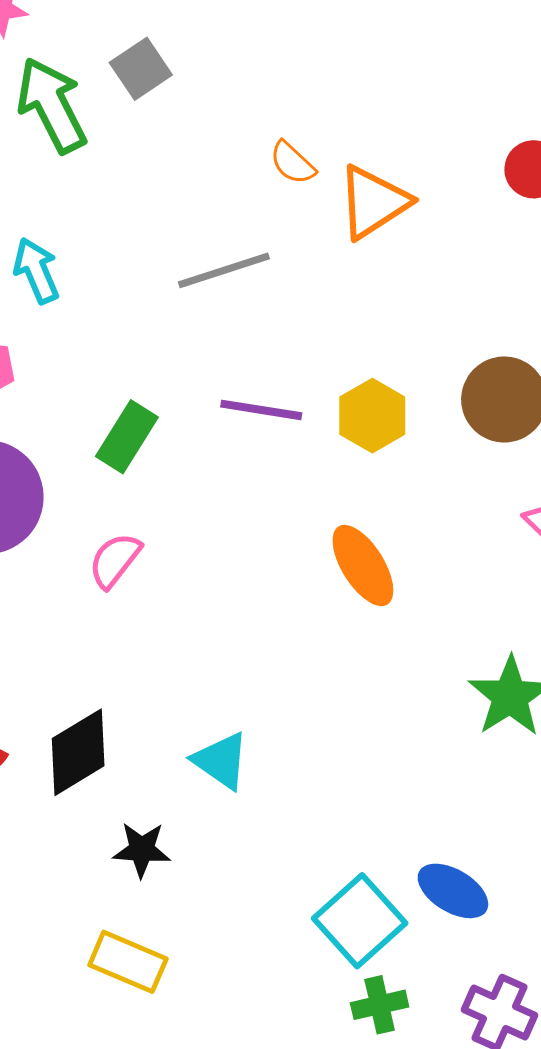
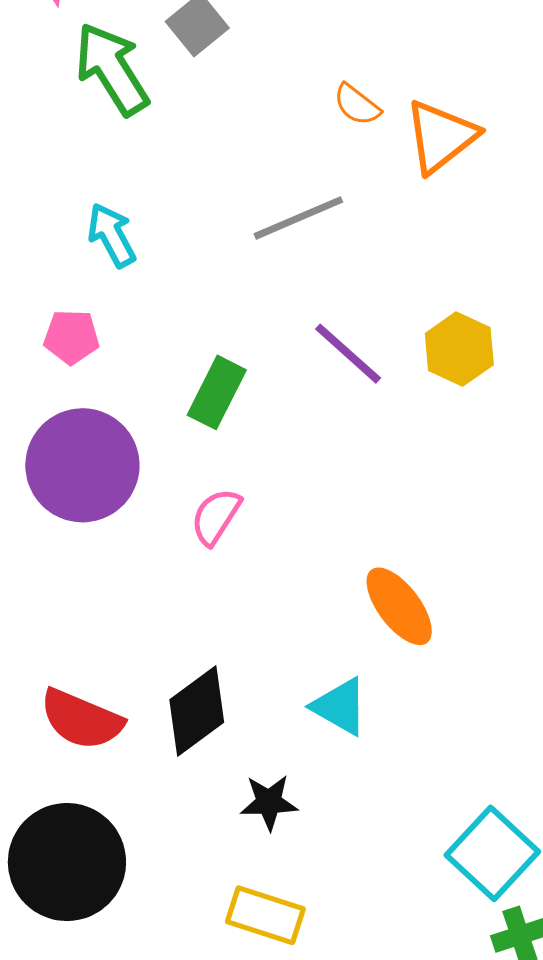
purple line: (261, 410) -> (348, 354), turned 38
orange ellipse: (363, 566) -> (399, 606), moved

